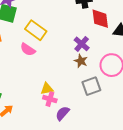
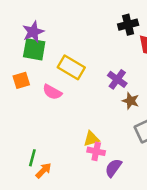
purple cross: (82, 44) -> (117, 79), moved
pink semicircle: (28, 50) -> (52, 92), moved

